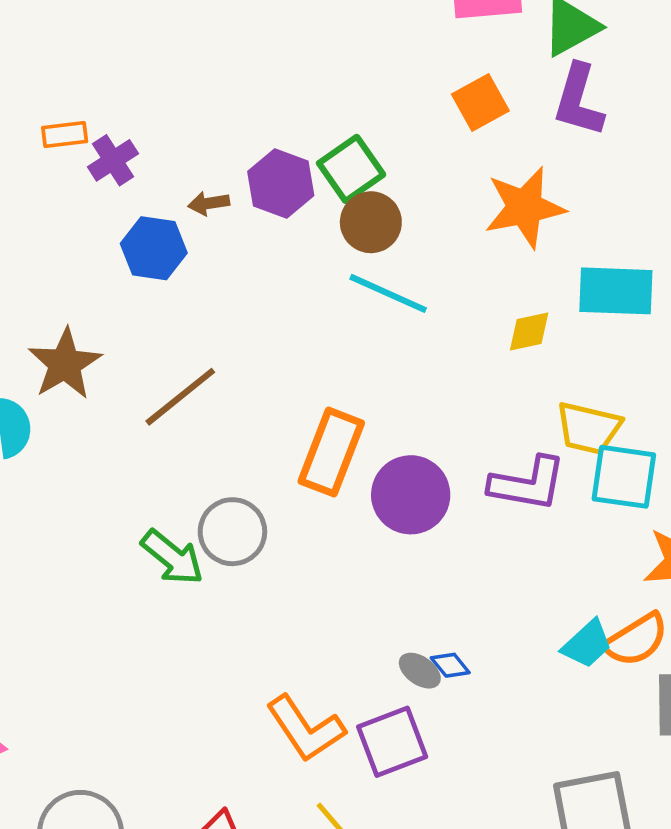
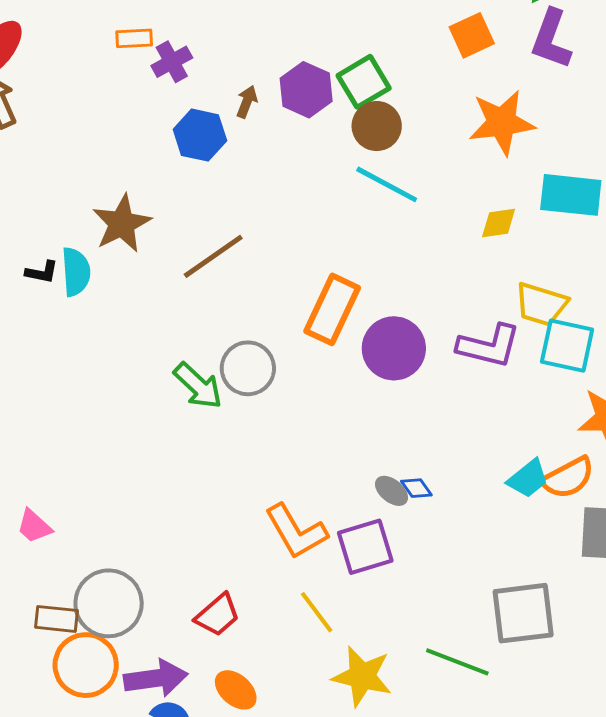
brown arrow: (209, 203) -> (247, 102), turned 116

